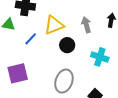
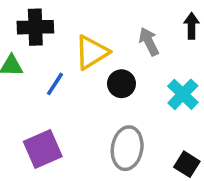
cyan cross: (100, 57) -> (183, 94), turned 36

